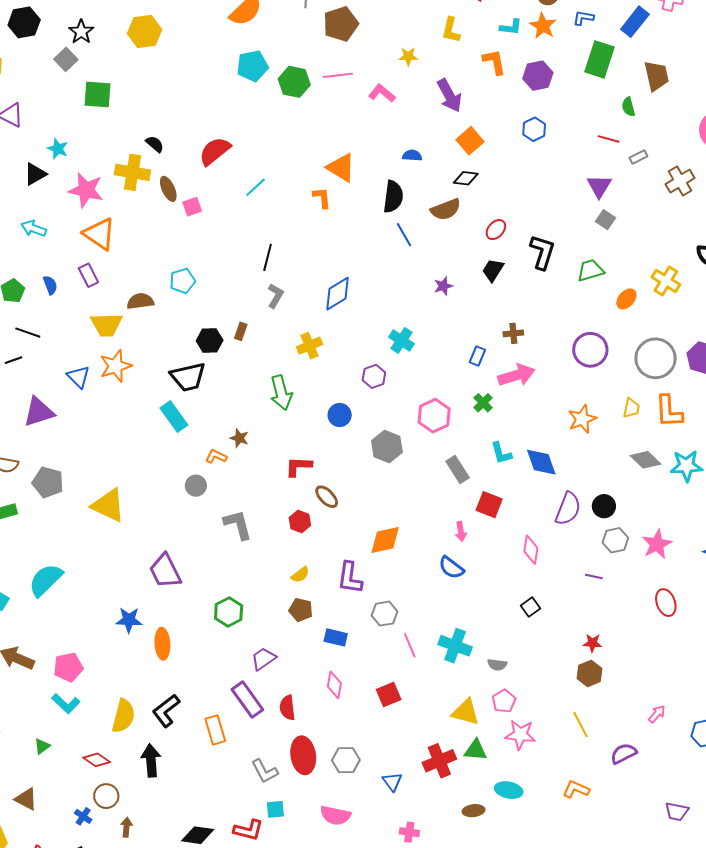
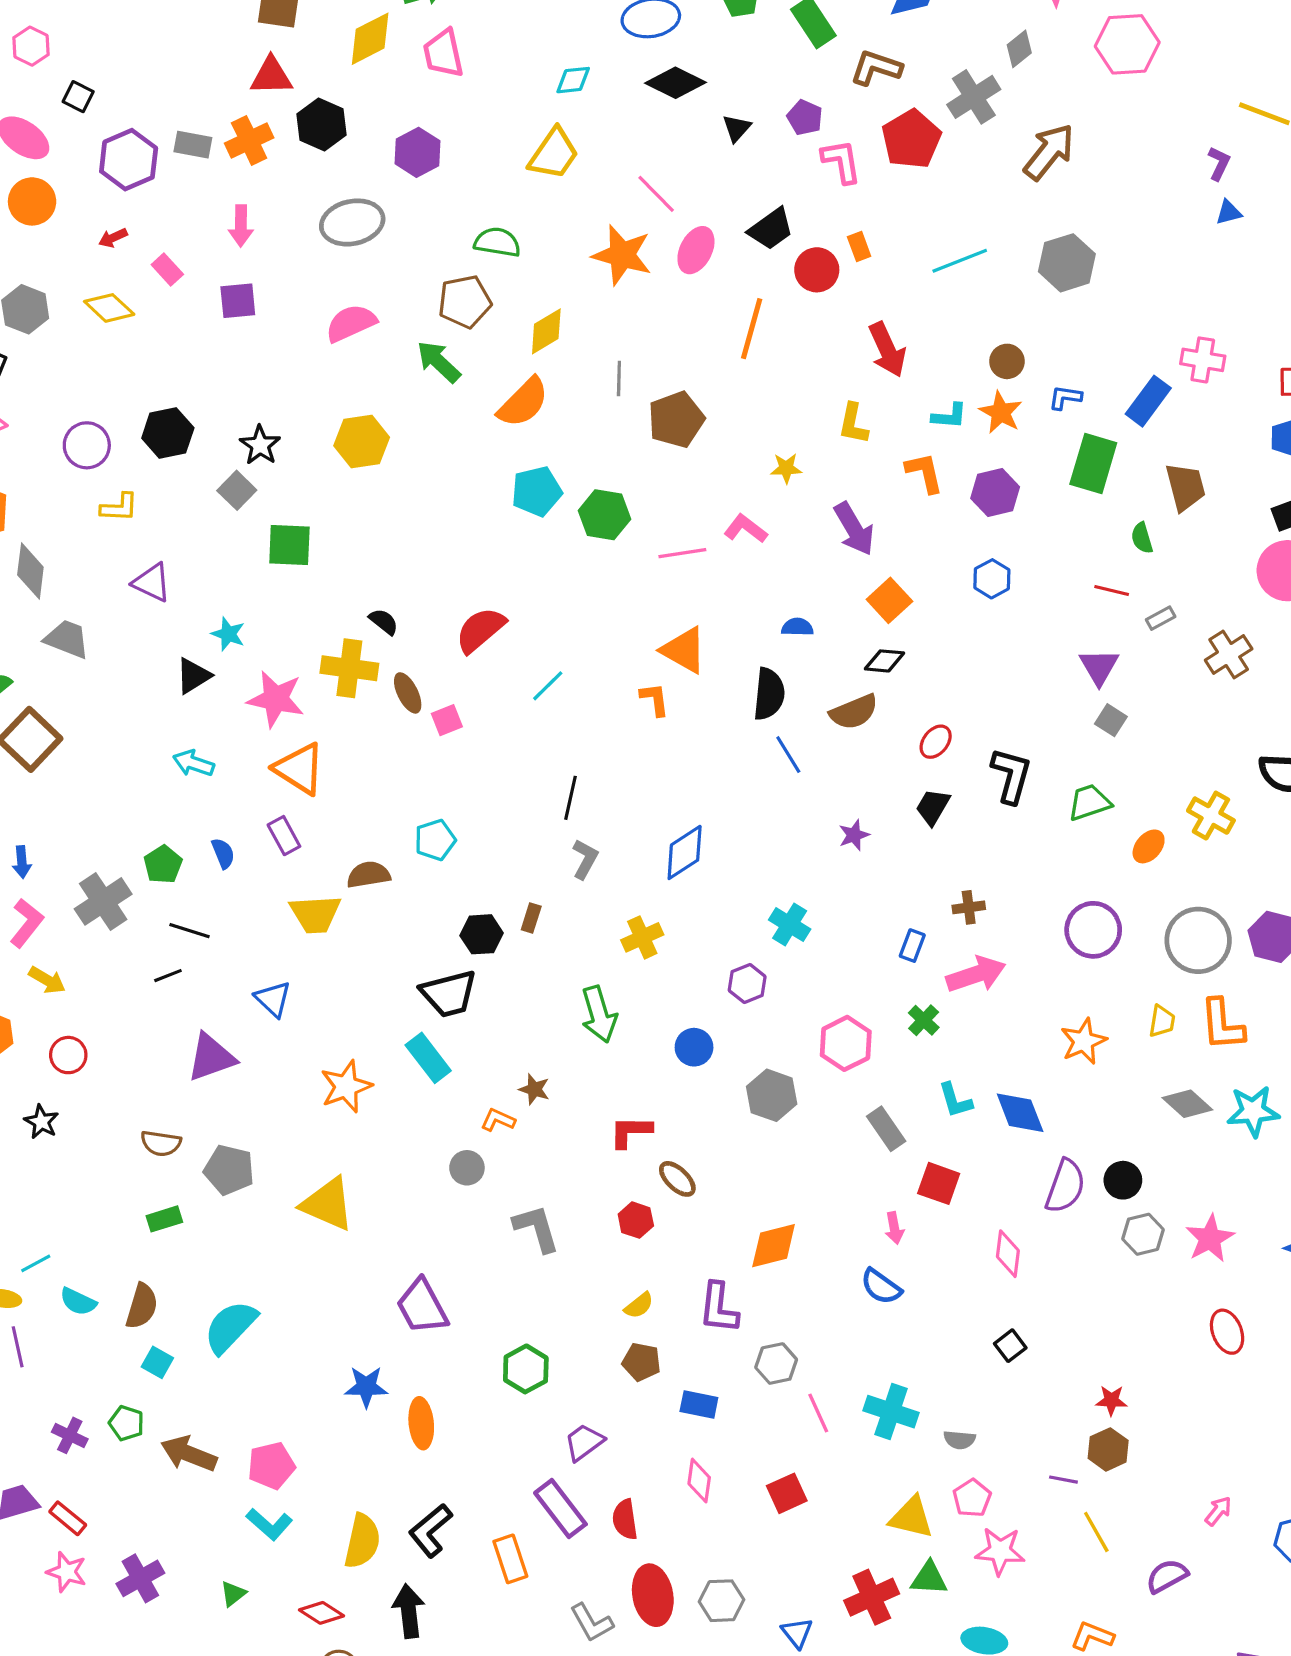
pink line: (338, 75) -> (682, 553), moved
orange star: (116, 366) -> (346, 1087), moved
purple line: (594, 577) -> (1063, 1480), moved

